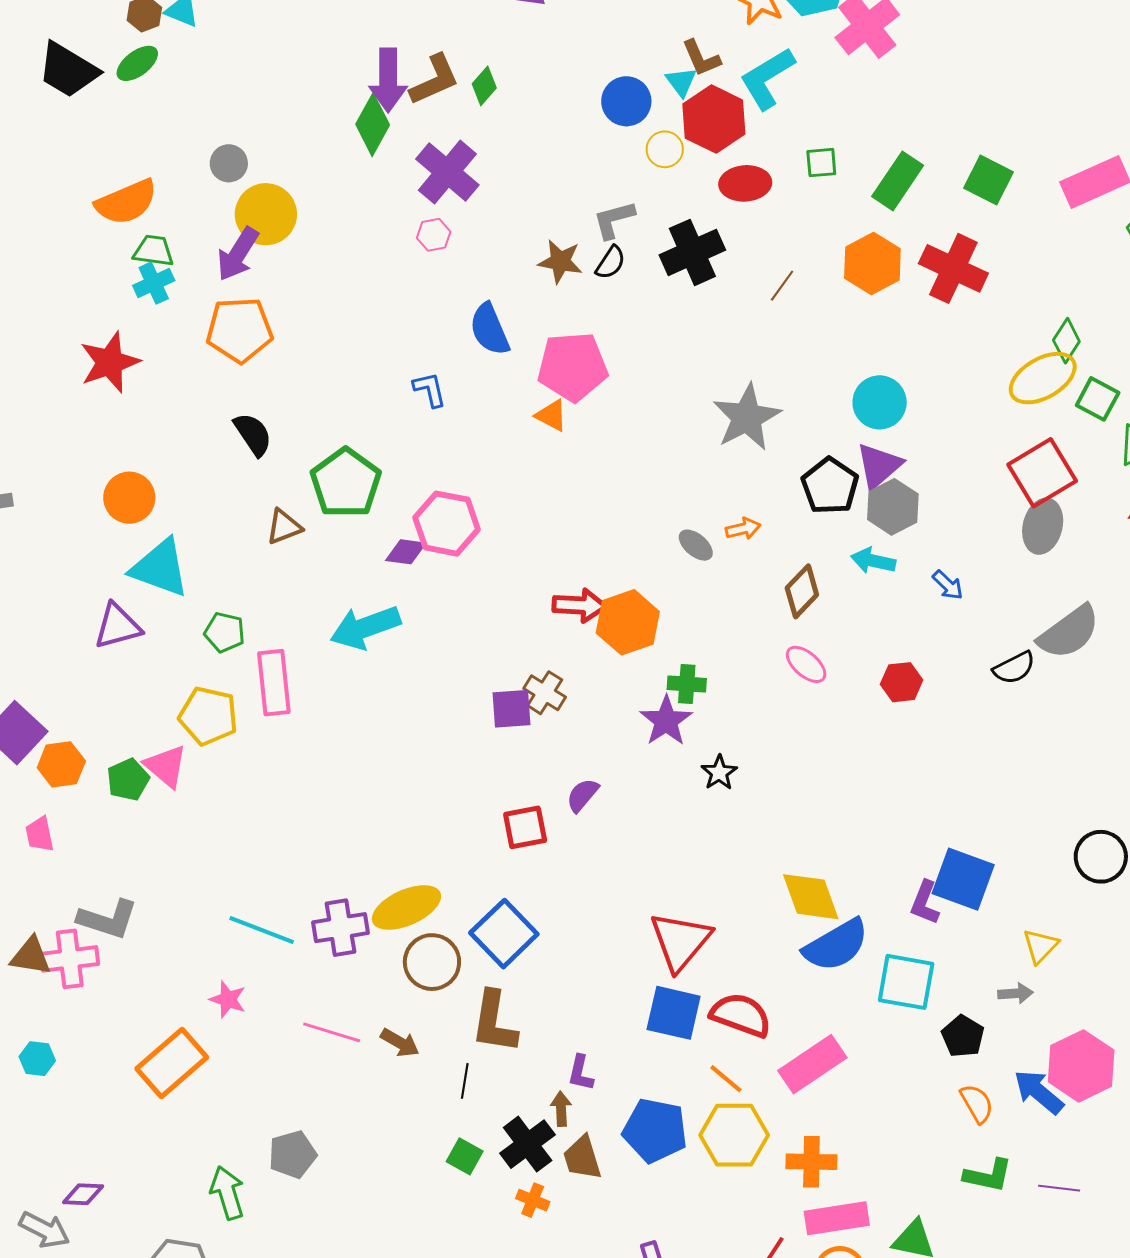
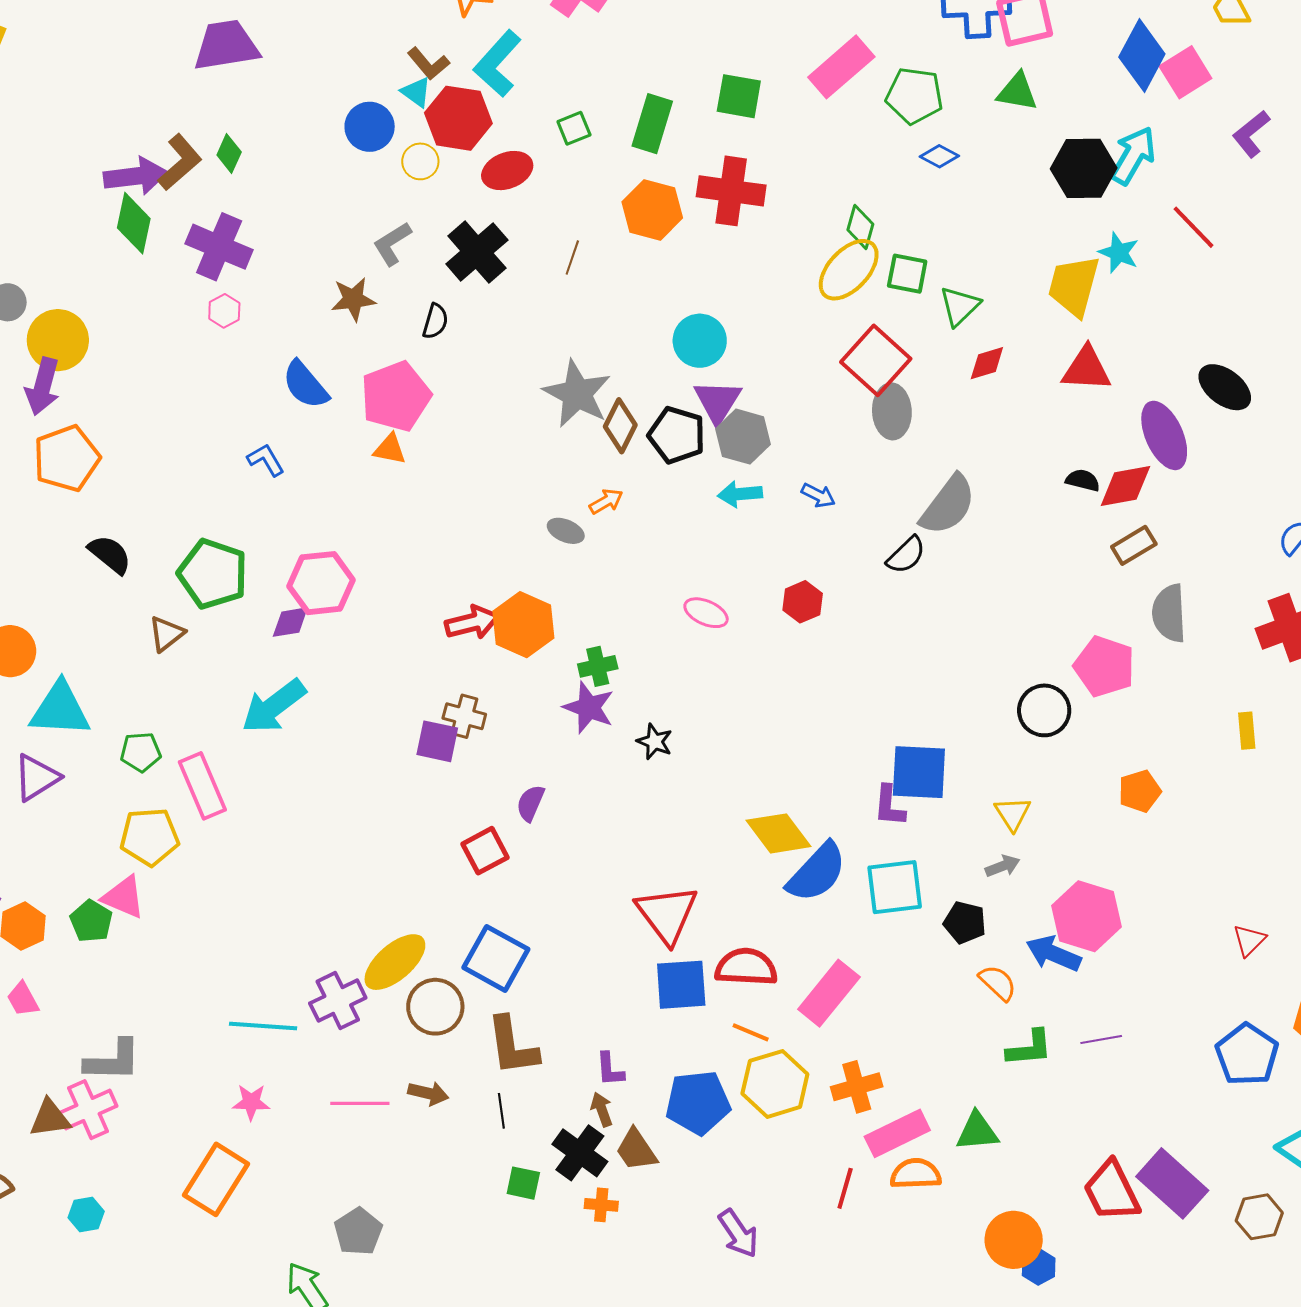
purple arrow: (388, 80) -> (136, 176), turned -80
black semicircle: (611, 263) -> (435, 321), moved
brown diamond: (802, 591) -> (620, 426), moved
purple square: (511, 709) -> (437, 741), turned 33

